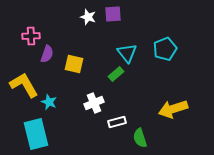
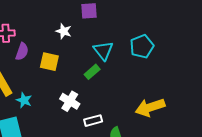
white star: (88, 17) -> (64, 31), moved
white cross: (94, 103) -> (70, 101), turned -36

